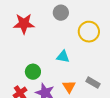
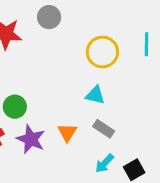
gray circle: (61, 13) -> (49, 17), moved
cyan triangle: (63, 57) -> (95, 95), moved

